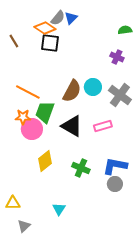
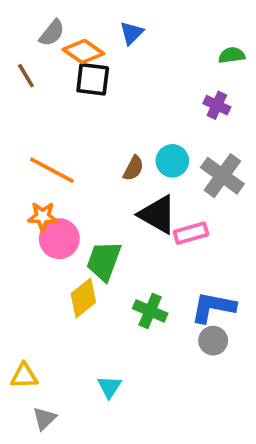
gray semicircle: (58, 18) -> (52, 33), moved
brown semicircle: (72, 91) -> (133, 168), size x0.6
green trapezoid: (45, 112) -> (104, 261), moved
black triangle: (72, 126) -> (158, 215), moved

